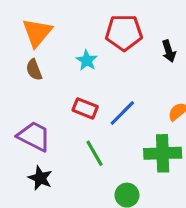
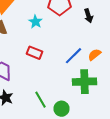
blue line: (122, 113) -> (74, 56), moved
green line: (94, 153) -> (40, 100), moved

